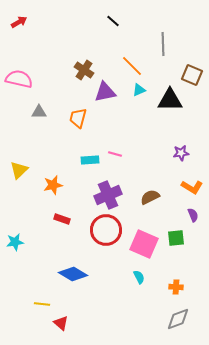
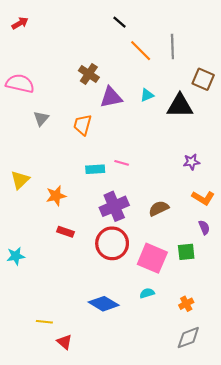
orange line: (132, 66) -> (141, 51), moved
gray triangle: (39, 112) -> (41, 118), turned -49
blue diamond: (73, 274) -> (104, 304), moved
cyan semicircle: (139, 277) -> (147, 293), turned -80
orange cross: (176, 287) -> (186, 304), turned -32

